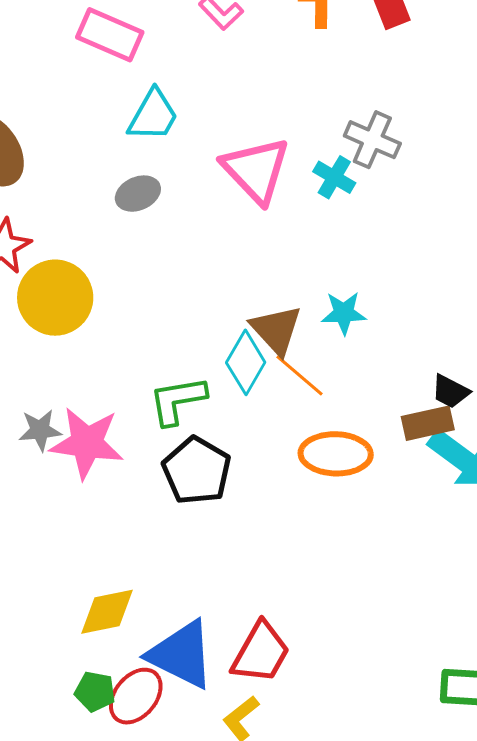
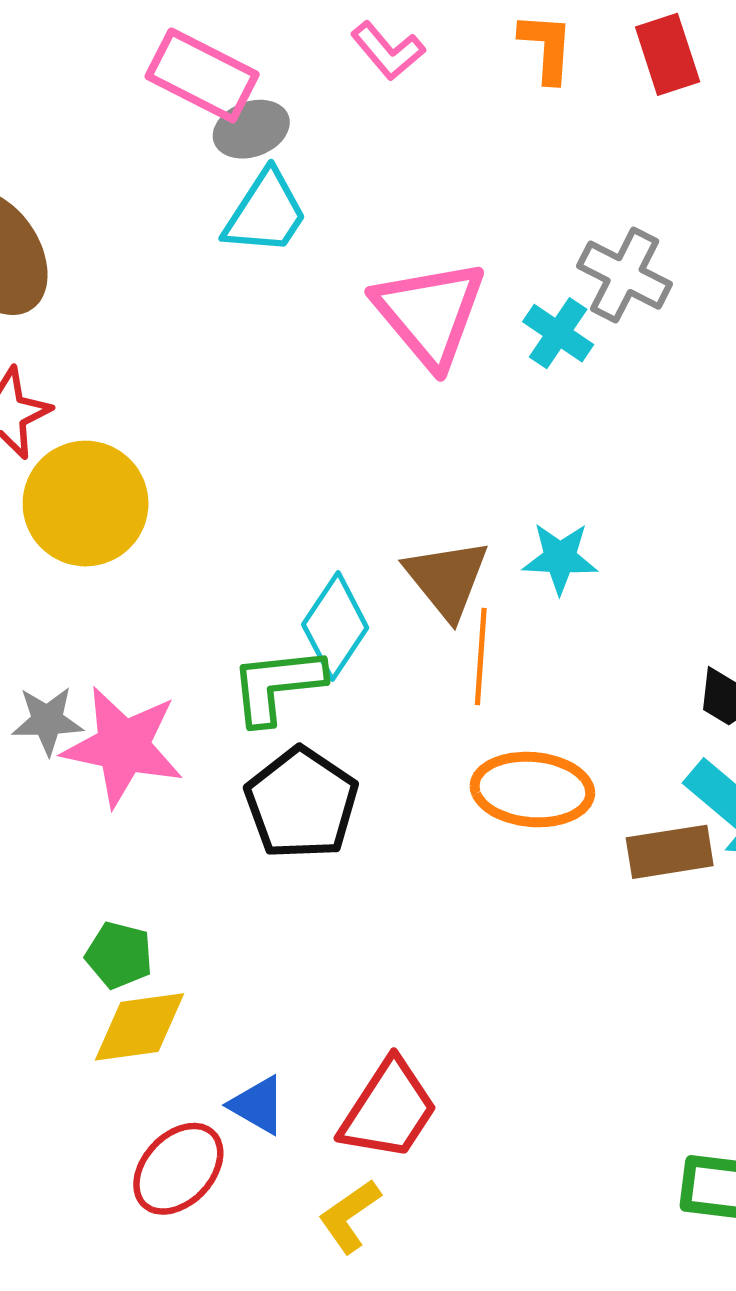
gray ellipse: (138, 194) -> (251, 129), moved
cyan diamond: (246, 362) -> (335, 626), moved
orange line: (300, 375) -> (481, 657), turned 50
brown rectangle: (428, 423) -> (670, 852), moved
blue triangle: (181, 655) -> (258, 1105), size x0.5
green pentagon: (95, 692) -> (119, 955), moved

